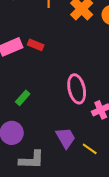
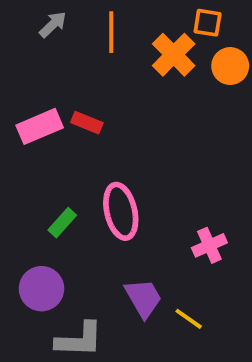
pink ellipse: (77, 89) -> (121, 211), moved

